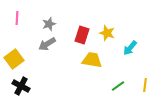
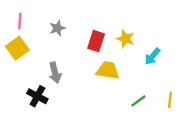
gray arrow: (47, 44) -> (55, 73), moved, turned -72
yellow square: (14, 59) -> (17, 48), moved
black cross: (21, 86) -> (37, 96), moved

